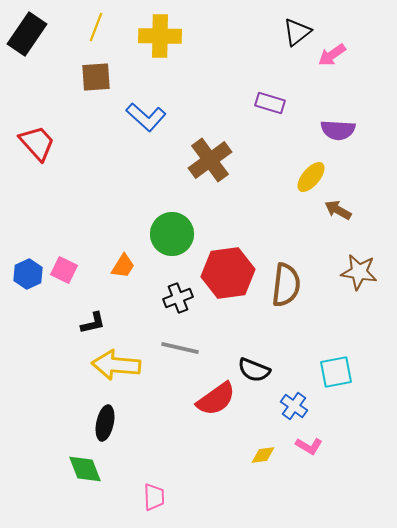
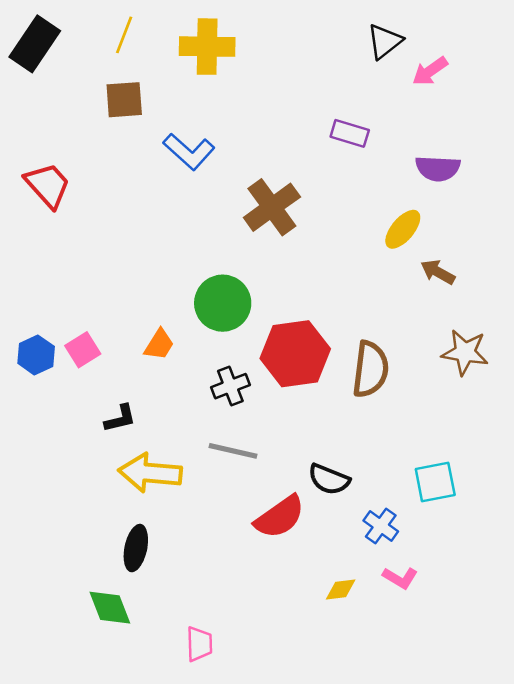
pink square: (64, 270) -> (83, 350), turned 32

